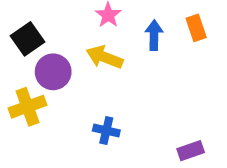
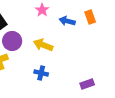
blue arrow: (154, 35) -> (67, 21), turned -77
yellow arrow: (104, 57) -> (43, 45), moved

